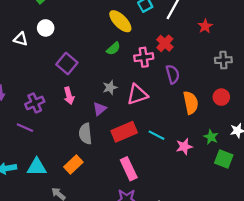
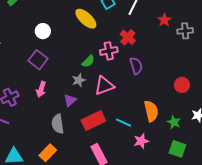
white circle: (46, 28) -> (43, 31), moved
green semicircle: (113, 49) -> (88, 61), moved
gray cross: (223, 60) -> (185, 31), moved
pink arrow: (69, 96) -> (41, 89), turned 35
orange semicircle: (191, 103) -> (151, 111), moved
pink star: (184, 147) -> (141, 141), moved
green square: (224, 159) -> (177, 149), moved

